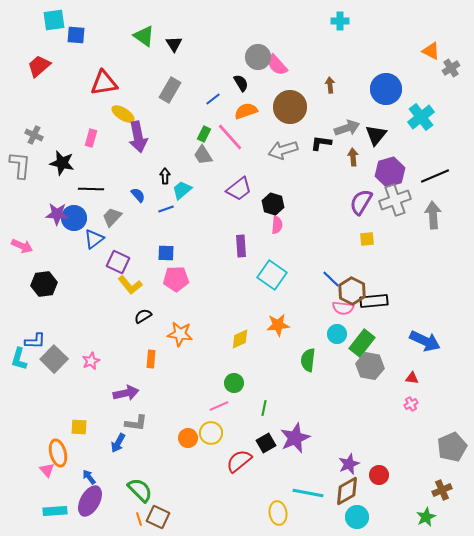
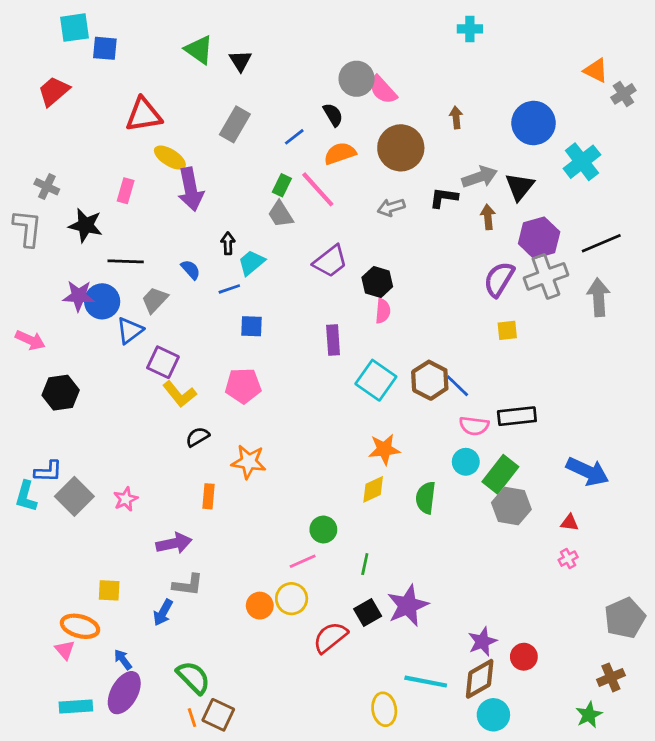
gray arrow: (283, 150) -> (391, 207), size x0.7
blue square: (166, 253) -> (251, 326), moved
brown hexagon: (352, 291) -> (430, 380), moved
yellow diamond: (240, 339) -> (373, 489), moved
orange ellipse: (58, 453) -> (80, 626), turned -60

